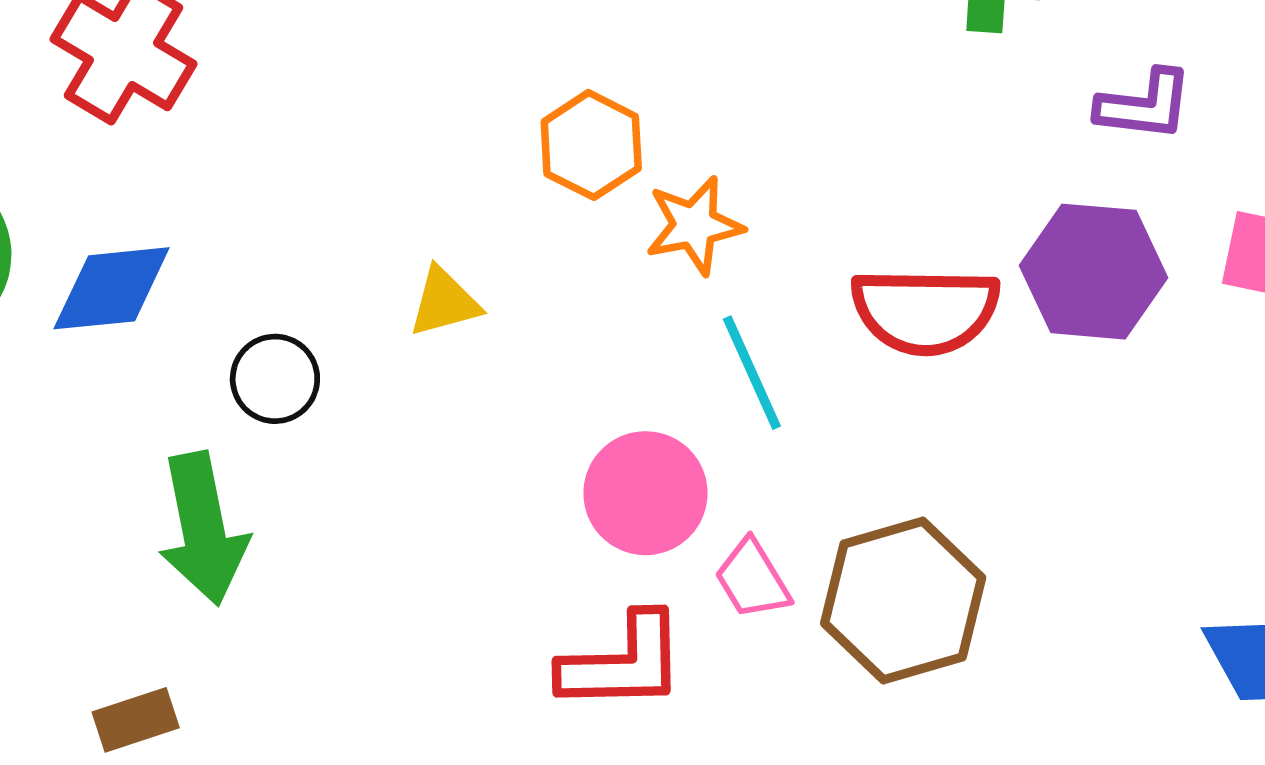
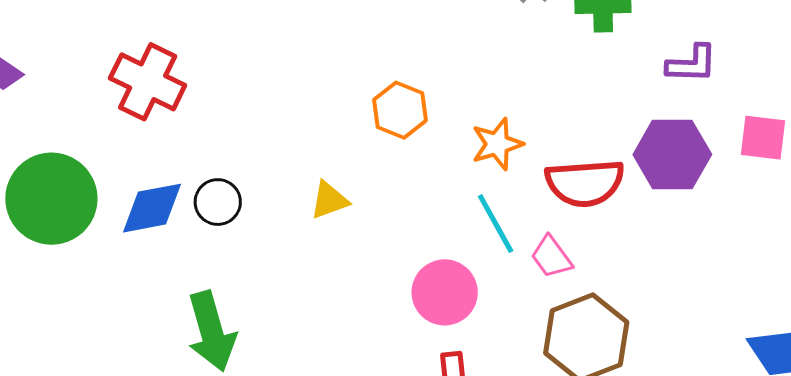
orange star: (694, 225) -> (497, 144), moved
black circle: (275, 379) -> (218, 202), moved
pink trapezoid: (752, 579) -> (551, 257), moved

